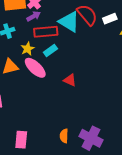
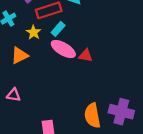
pink ellipse: (35, 68) -> (63, 49), moved
orange semicircle: (64, 136) -> (92, 116), size x1.6

